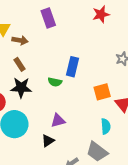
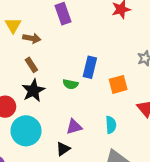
black star: (21, 88) -> (33, 91), turned -30
orange square: (102, 92) -> (118, 84), moved
cyan semicircle: (106, 126) -> (111, 125), moved

